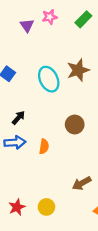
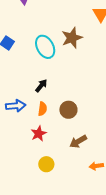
black arrow: (18, 118) -> (41, 86), moved
brown circle: (75, 125) -> (68, 110), moved
red star: (17, 207) -> (39, 134), moved

